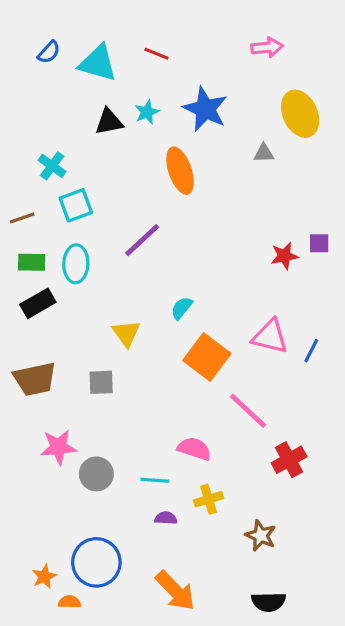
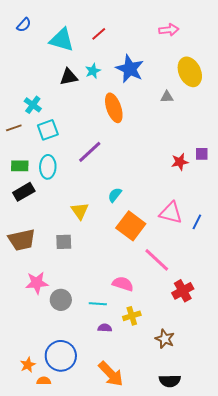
blue semicircle: (49, 52) -> (24, 25), moved
red line: (156, 54) -> (99, 34), turned -63
brown line: (22, 218) -> (14, 128), moved

